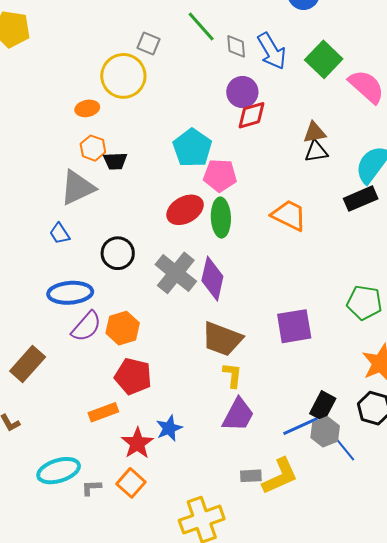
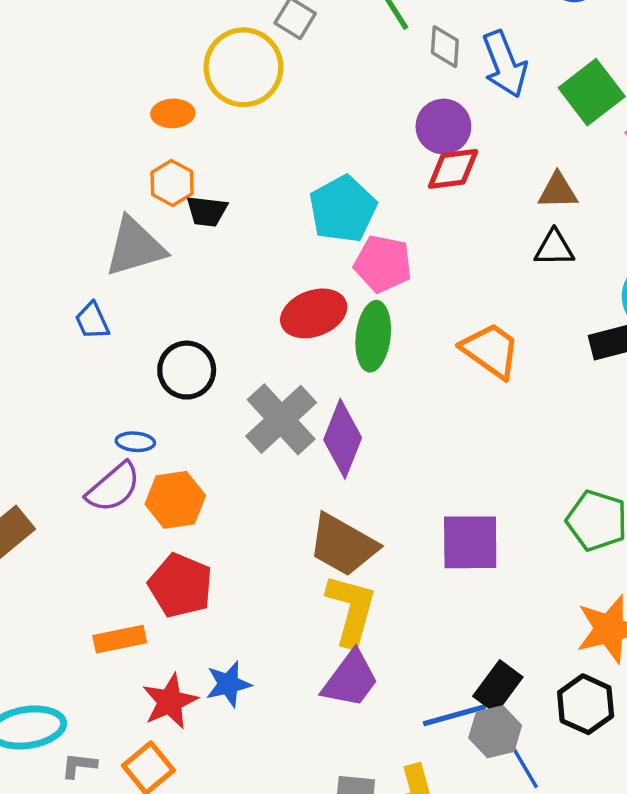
brown triangle: (314, 133) -> (558, 191), moved
blue ellipse: (70, 293) -> (135, 442), moved, size x0.5
yellow L-shape: (232, 375) -> (351, 610), size x1.6

